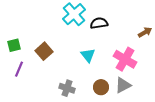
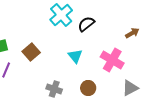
black semicircle: (99, 23) -> (86, 24), turned -30
gray triangle: (123, 85) -> (130, 88), moved

